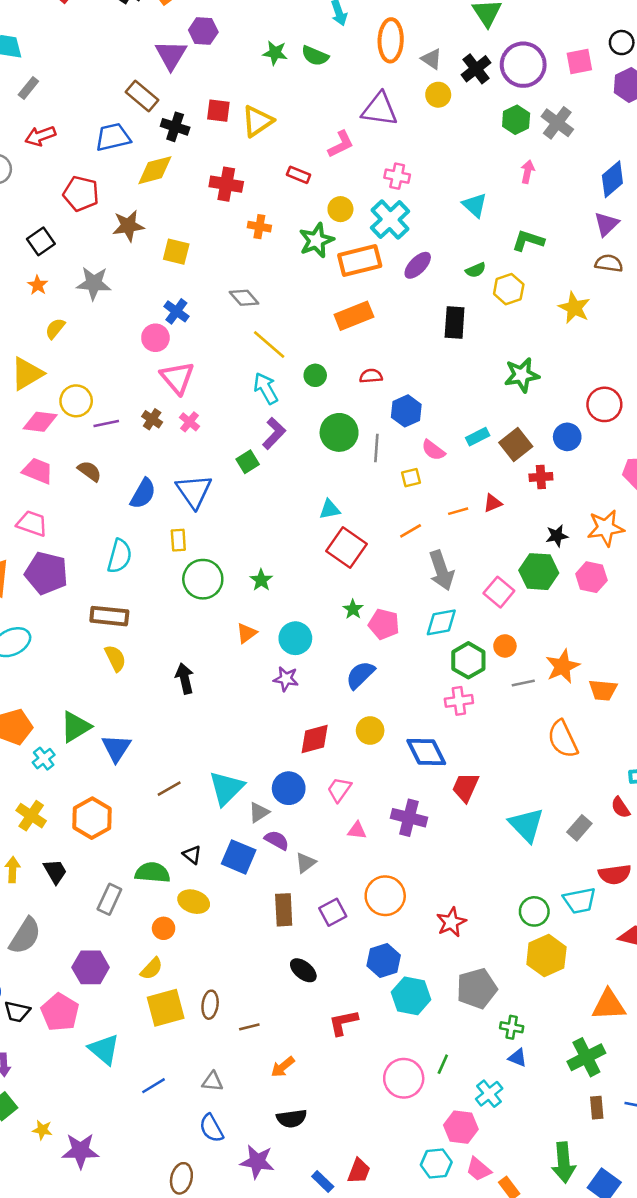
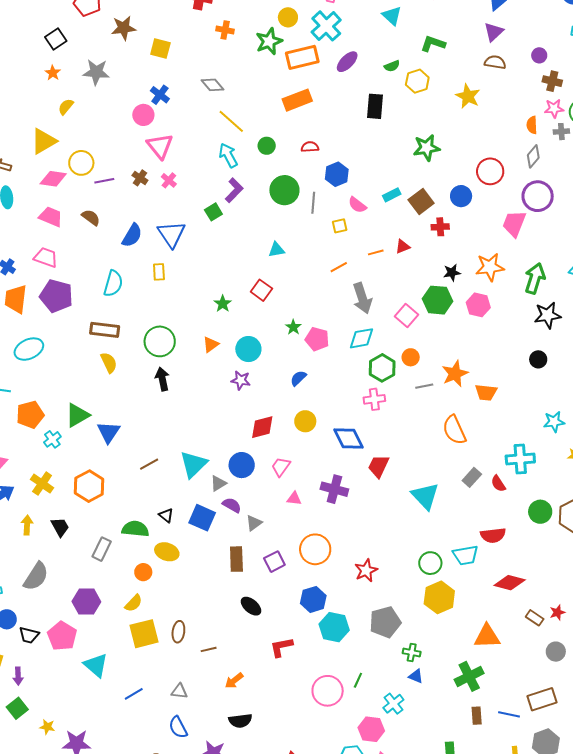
red square: (346, 547) -> (261, 290), moved, size x0.7
green circle: (203, 579) -> (160, 341), moved
blue semicircle: (360, 675) -> (298, 378), size x0.7
gray rectangle: (579, 828) -> (472, 477), moved

